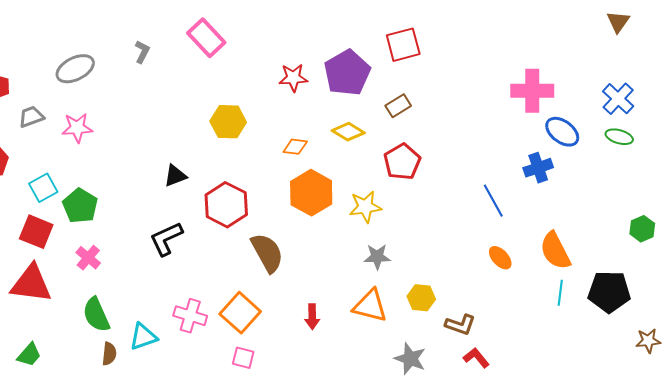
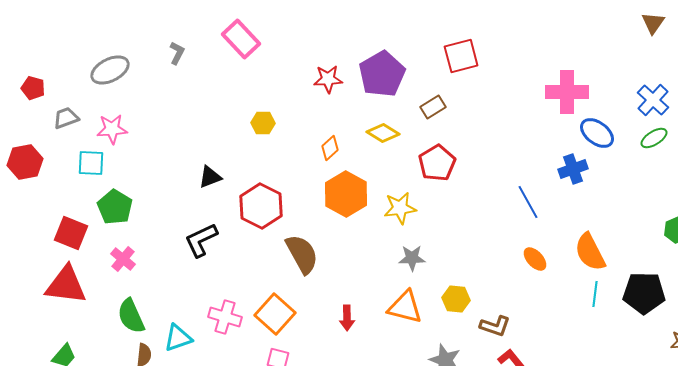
red square: (403, 45) -> (461, 56), moved
yellow hexagon: (228, 122) -> (263, 123), size x0.7
green ellipse: (619, 137) -> (654, 138), turned -48
orange diamond: (295, 147) -> (330, 148), turned -50
cyan square: (43, 188) -> (91, 163), moved, turned 32

